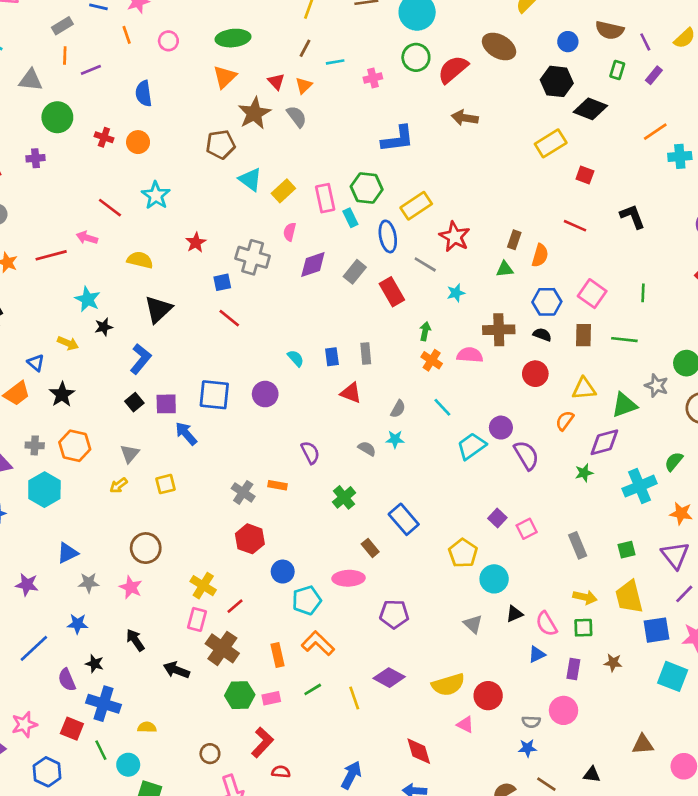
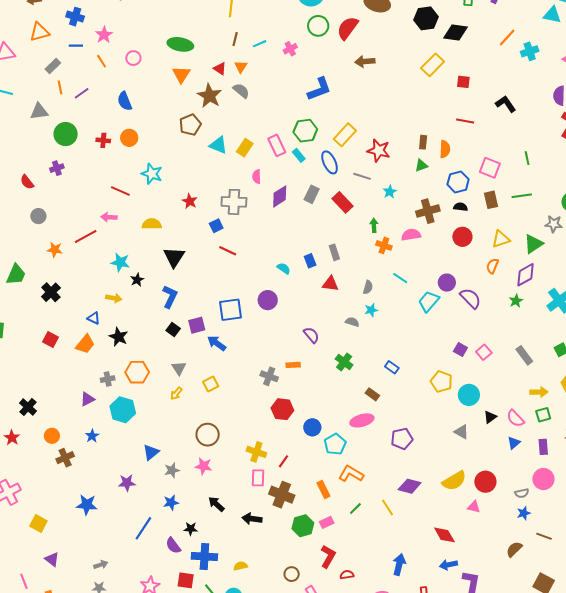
green ellipse: (233, 38) -> (180, 44), turned 30
blue rectangle: (404, 519) -> (392, 367), size x0.6

